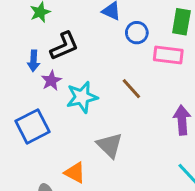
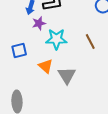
blue square: (33, 126) -> (19, 50), size x0.7
orange triangle: (75, 173) -> (46, 66), moved

